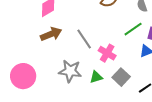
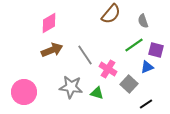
green triangle: (96, 77) -> (97, 93), turned 32
gray square: (121, 77) -> (129, 84), moved

